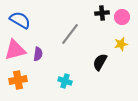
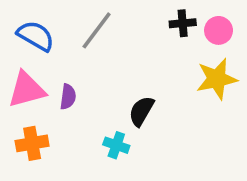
gray line: (70, 34) -> (97, 30), moved
yellow star: (121, 44) -> (217, 79), size x1.6
black semicircle: (100, 62) -> (141, 111), moved

